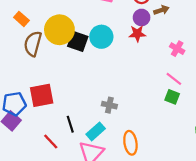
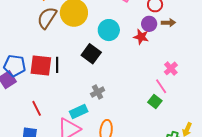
black square: (78, 41) -> (91, 54), moved
pink cross: (177, 49) -> (171, 68), moved
gray cross: (109, 105) -> (98, 92), turned 32
black line: (70, 124) -> (57, 65), moved

